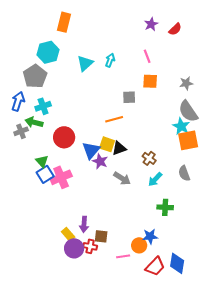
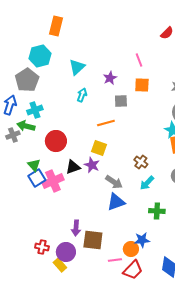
purple star: (151, 24) -> (110, 78), moved
cyan arrow: (110, 60) -> (82, 95), moved
black triangle: (119, 148) -> (73, 167), moved
blue triangle: (91, 150) -> (116, 202), moved, turned 30
yellow rectangle: (68, 234) -> (60, 265), moved
brown square: (101, 236) -> (93, 240), size x1.5
red cross: (90, 246) -> (42, 247), moved
red trapezoid: (155, 266) -> (133, 270), moved

